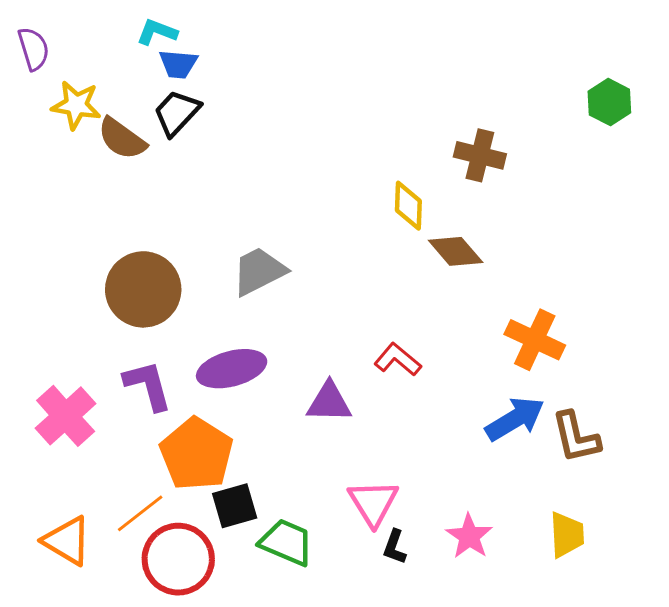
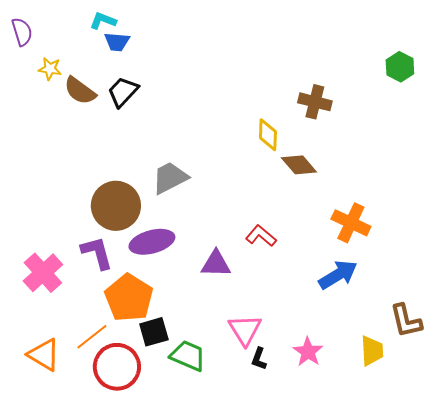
yellow star: (76, 105) -> (50, 69), size x0.7
black trapezoid: (177, 113) -> (123, 92), moved
brown circle: (143, 289) -> (116, 206), moved
brown L-shape: (576, 437) -> (406, 321), moved

